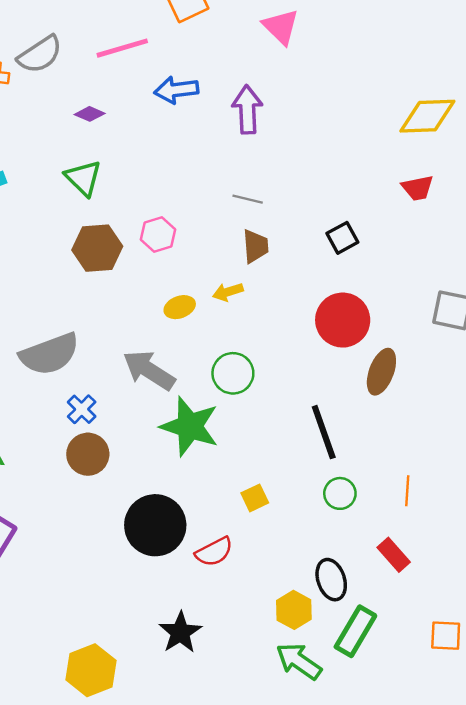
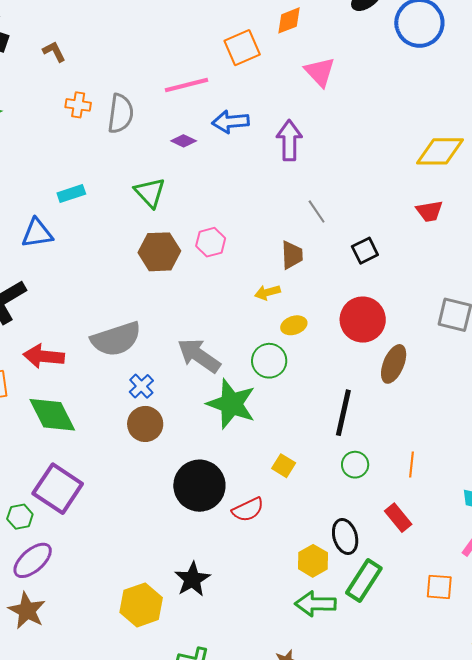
gray semicircle: (40, 54) -> (121, 114), moved, turned -51
purple diamond: (90, 114) -> (184, 141), moved
gray line: (248, 199) -> (317, 211), moved, turned 40
yellow ellipse: (180, 307) -> (294, 325), moved
black line: (324, 432) -> (343, 413), turned 30
yellow square: (255, 498) -> (284, 466), turned -35
black star: (180, 632) -> (192, 579), moved
green arrow: (299, 661) -> (315, 604), turned -36

